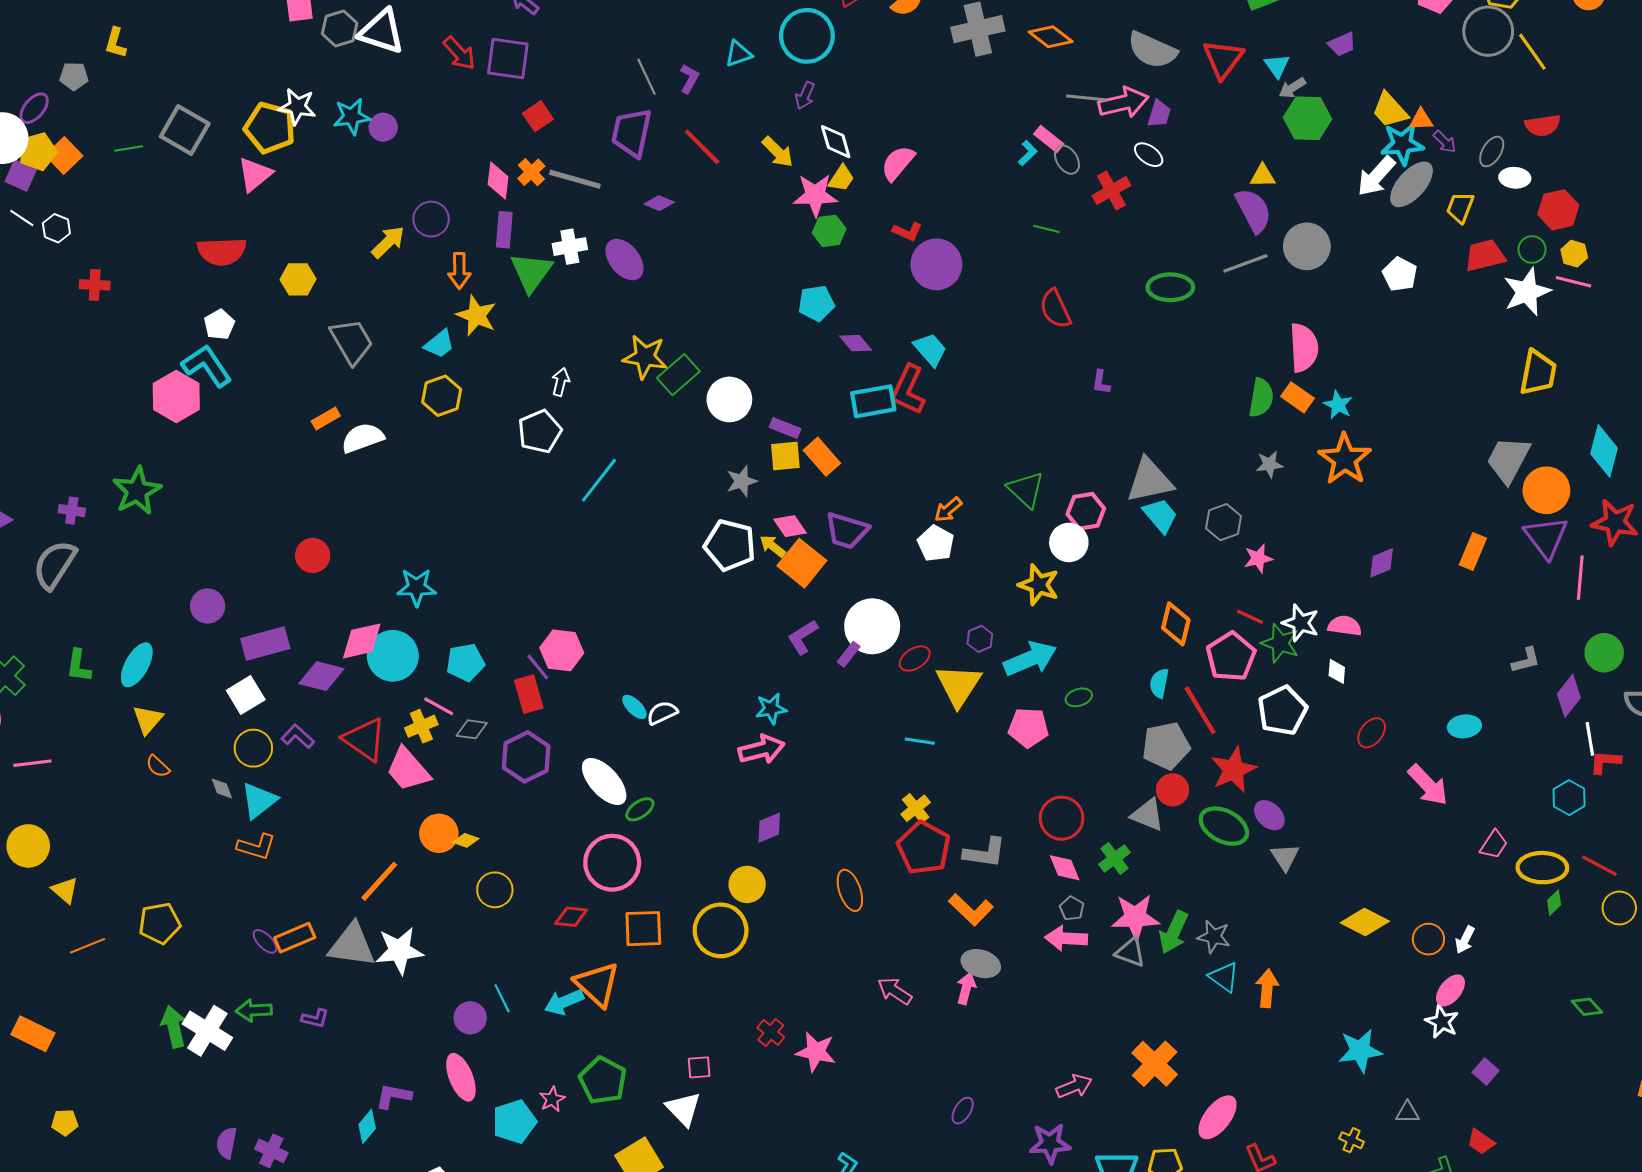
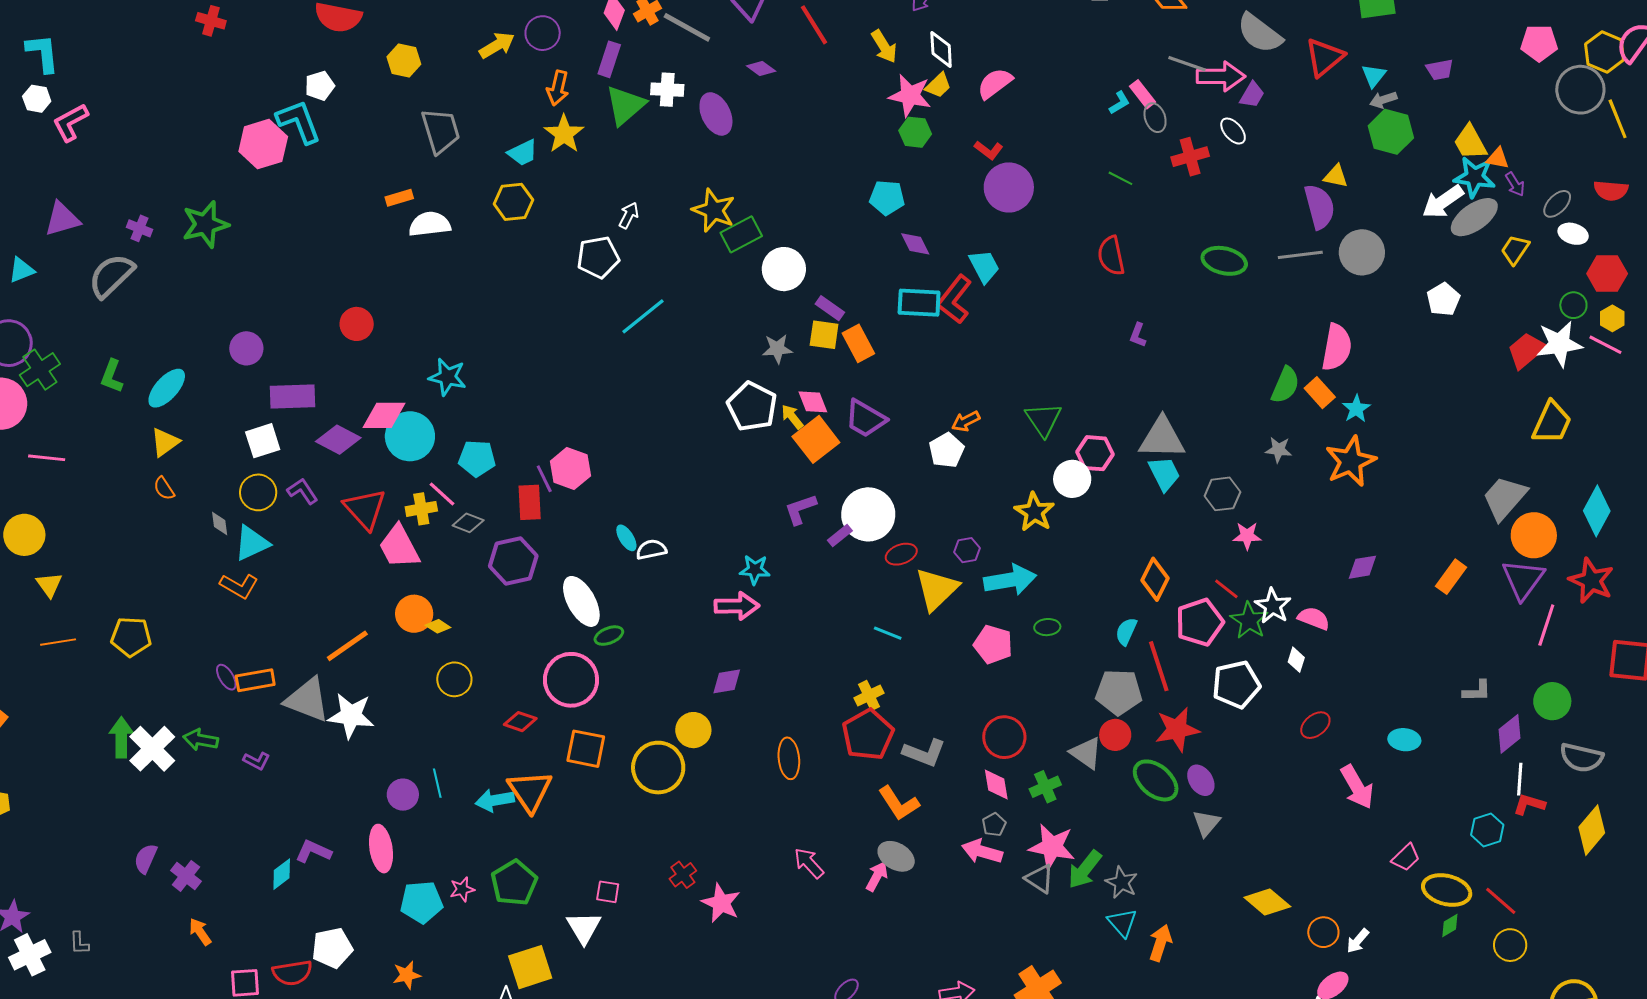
red trapezoid: (1485, 255) -> (1526, 350), moved, turned -39

